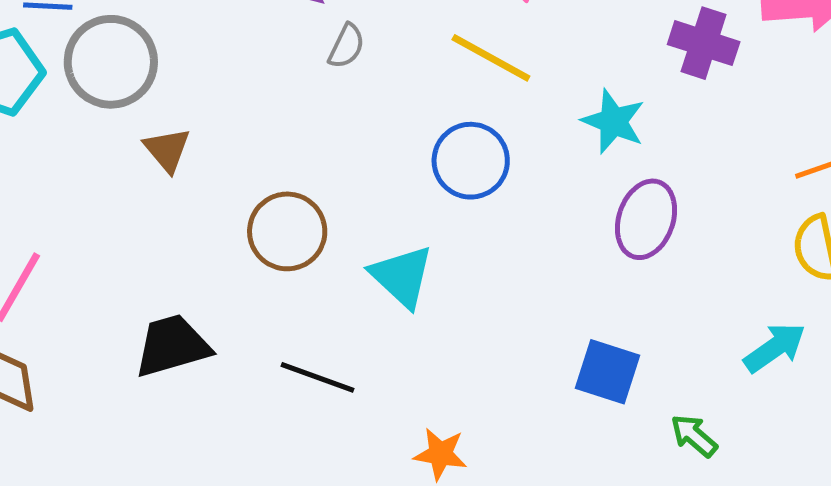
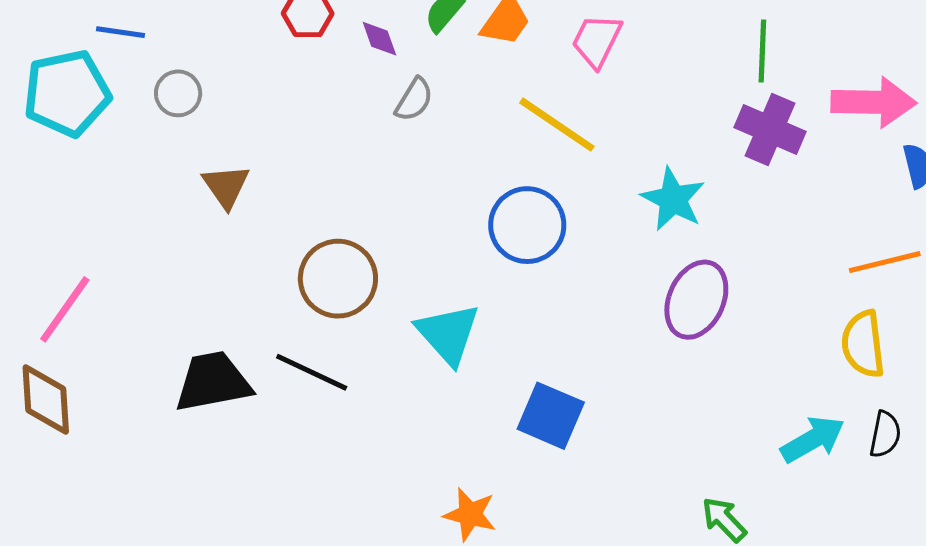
gray circle: (111, 62) -> (178, 93), size x0.5
blue square: (608, 372) -> (551, 416), moved
black line: (318, 377) -> (312, 372), moved

